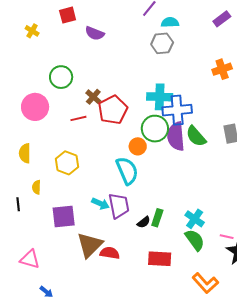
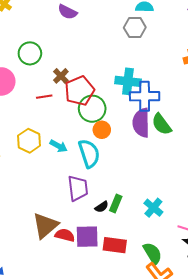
green circle: (155, 129) -> (92, 109), moved
cyan arrow: (100, 204) -> (59, 146), moved
purple square: (64, 217) -> (87, 237), moved
green semicircle: (195, 240) -> (152, 253), moved

